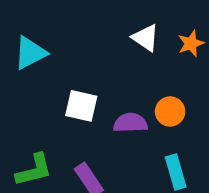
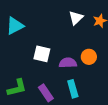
white triangle: (146, 38) -> (76, 18), turned 42
cyan rectangle: (176, 172) -> (73, 89), moved

